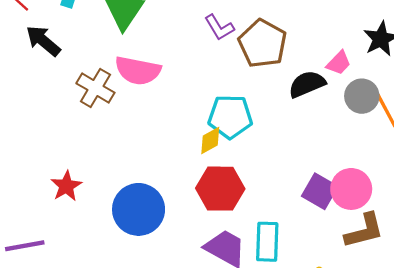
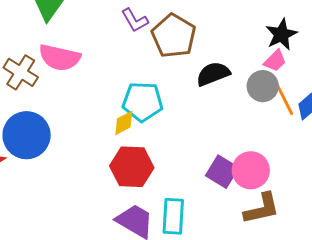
pink trapezoid: (339, 63) -> (275, 61), moved
blue circle: (139, 209) -> (27, 135), moved

